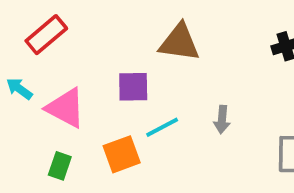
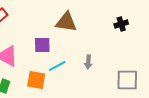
orange square: (122, 154) -> (36, 80), turned 30

